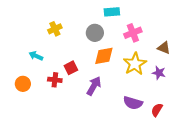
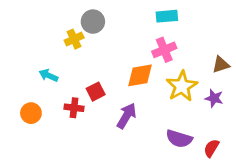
cyan rectangle: (112, 12) -> (167, 16), moved
gray circle: (95, 33) -> (93, 22), moved
pink cross: (133, 33) -> (164, 50), moved
brown triangle: (164, 48) -> (221, 65), turned -40

